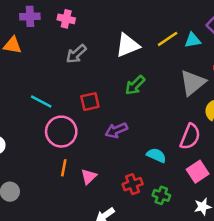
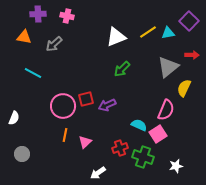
gray arrow: (76, 54) -> (54, 44), moved
cyan line: (41, 102) -> (33, 73), moved
red square: (90, 102) -> (86, 99), moved
pink square: (198, 172) -> (158, 134), moved
green cross: (161, 195) -> (143, 157), size x1.5

